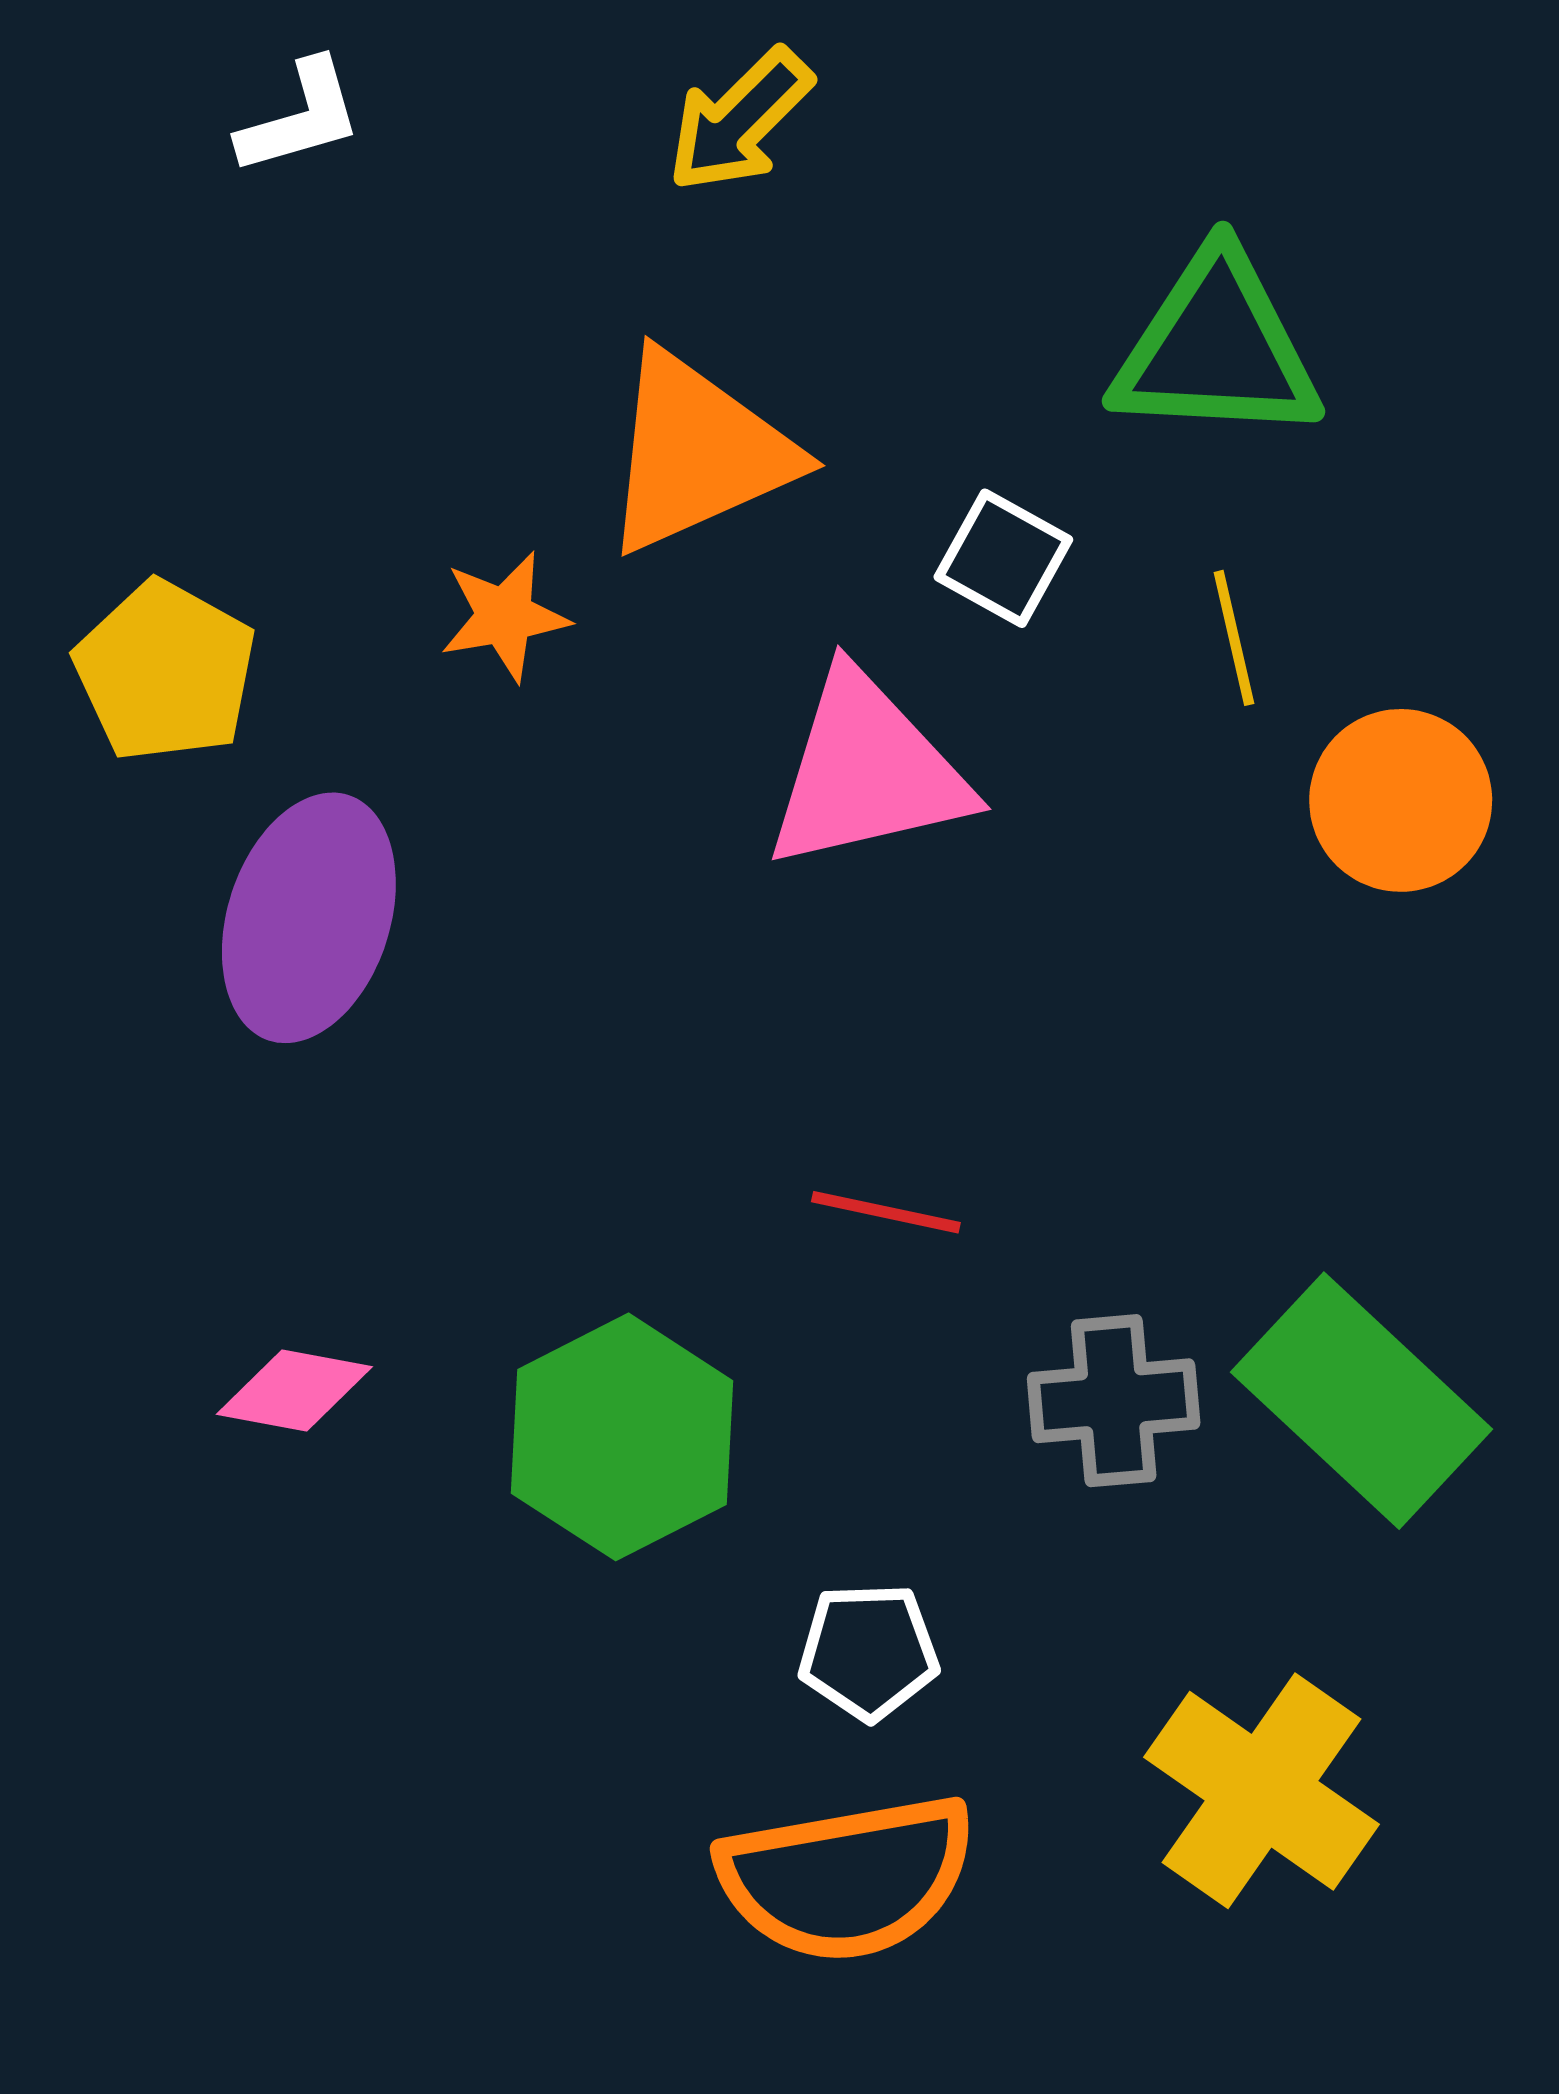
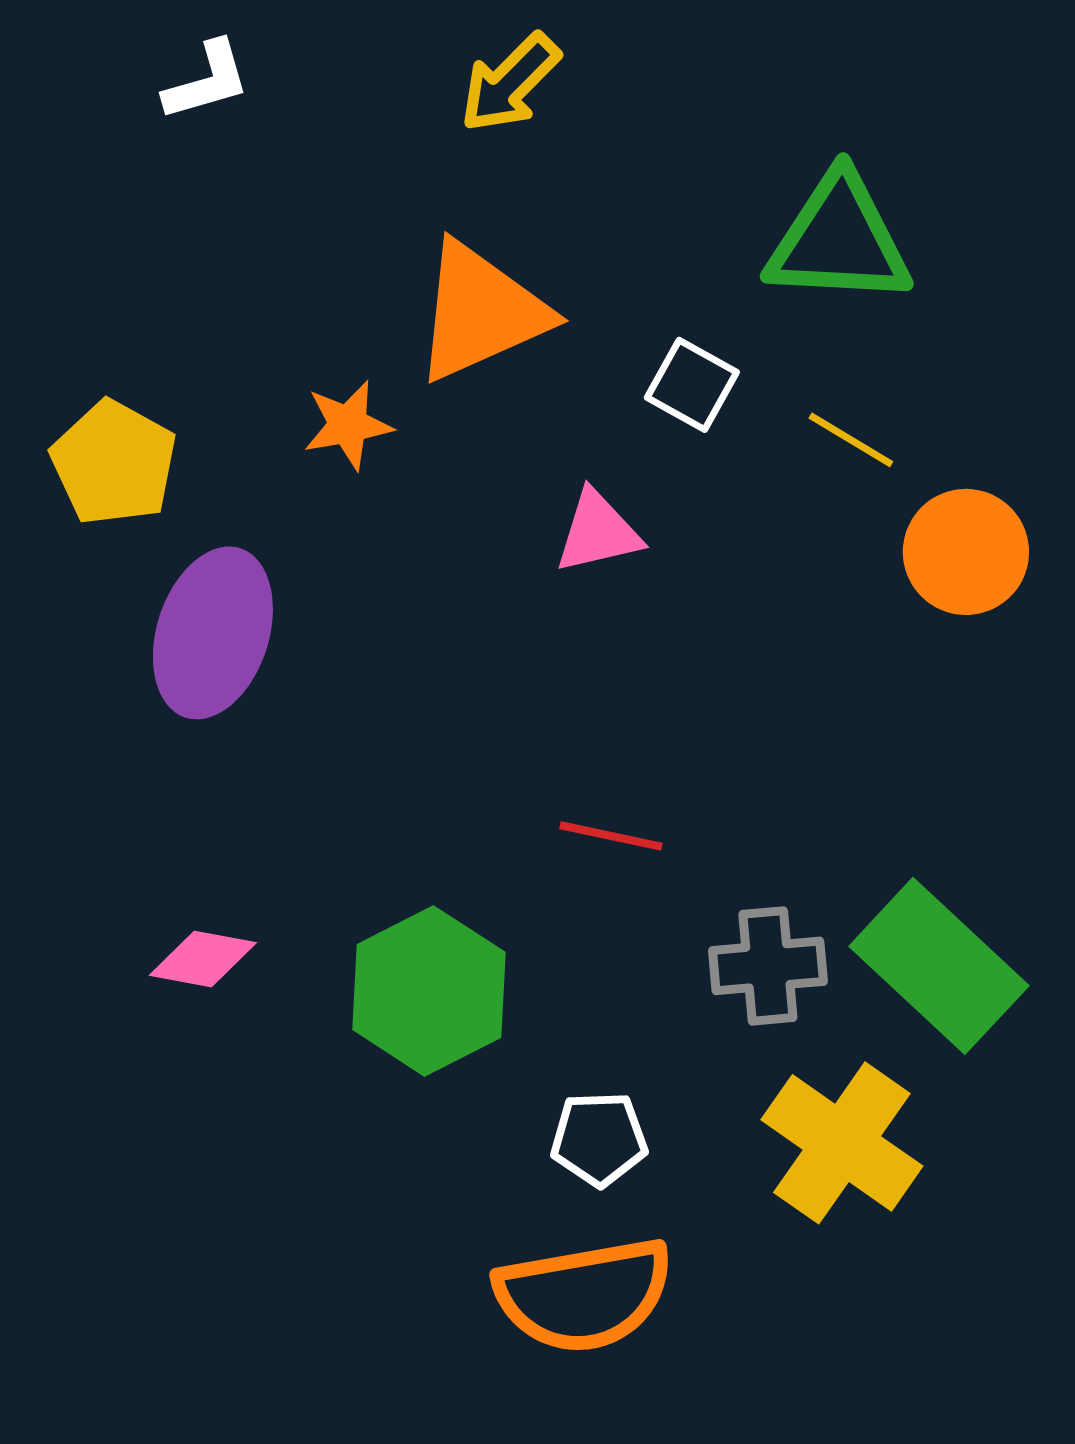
yellow line: (1234, 638) -> (851, 440), turned -46
pink triangle: (867, 771) -> (598, 532), size x0.6
yellow cross: (1261, 1791) -> (842, 1143), moved

